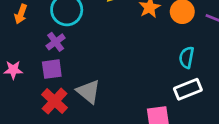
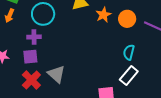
purple cross: (56, 42) -> (34, 37), turned 32
white rectangle: (188, 89) -> (129, 75), turned -30

